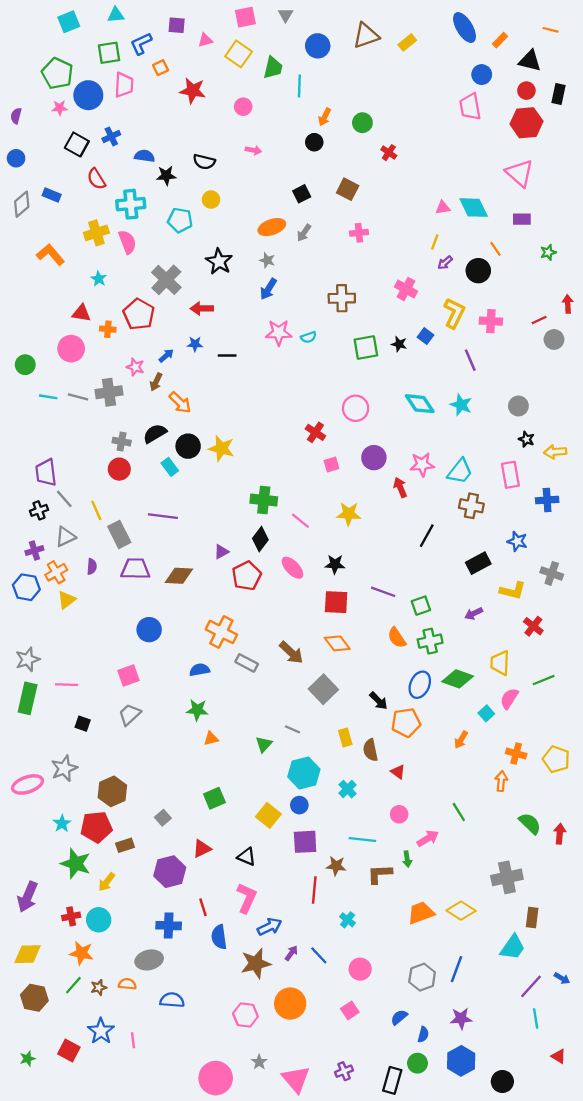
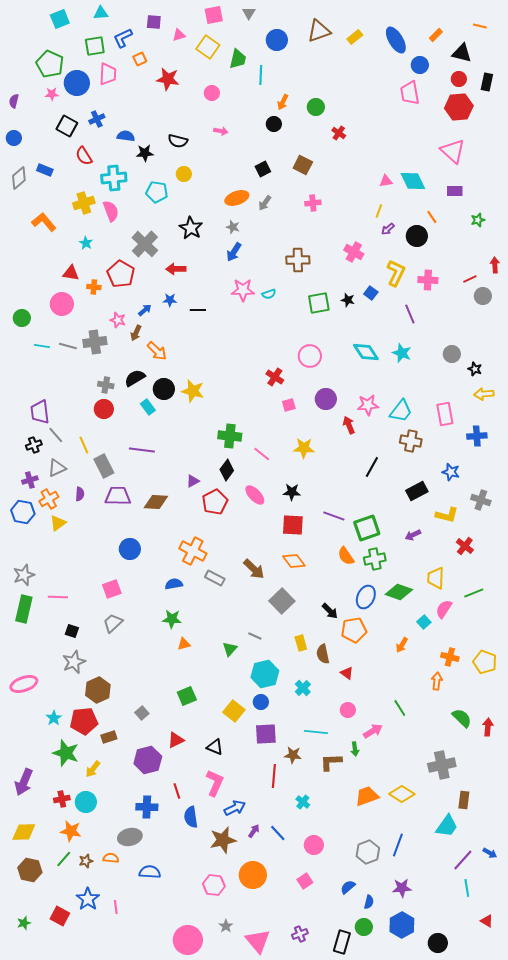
blue ellipse: (464, 28) -> (396, 40), moved
black star: (526, 439) -> (475, 369), moved
green square: (421, 606) -> (367, 528), size x1.5
gray star: (64, 768) -> (74, 662), moved

